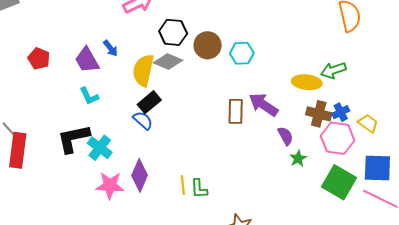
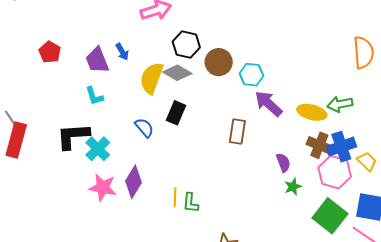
black rectangle: (149, 102) -> (176, 113), moved, turned -35
purple arrow: (263, 105) -> (269, 104), moved
blue cross: (341, 112) -> (341, 147), size x1.6

